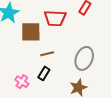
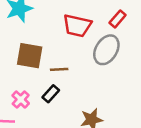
brown square: (31, 32) -> (30, 56), moved
gray ellipse: (84, 58) -> (106, 50), moved

